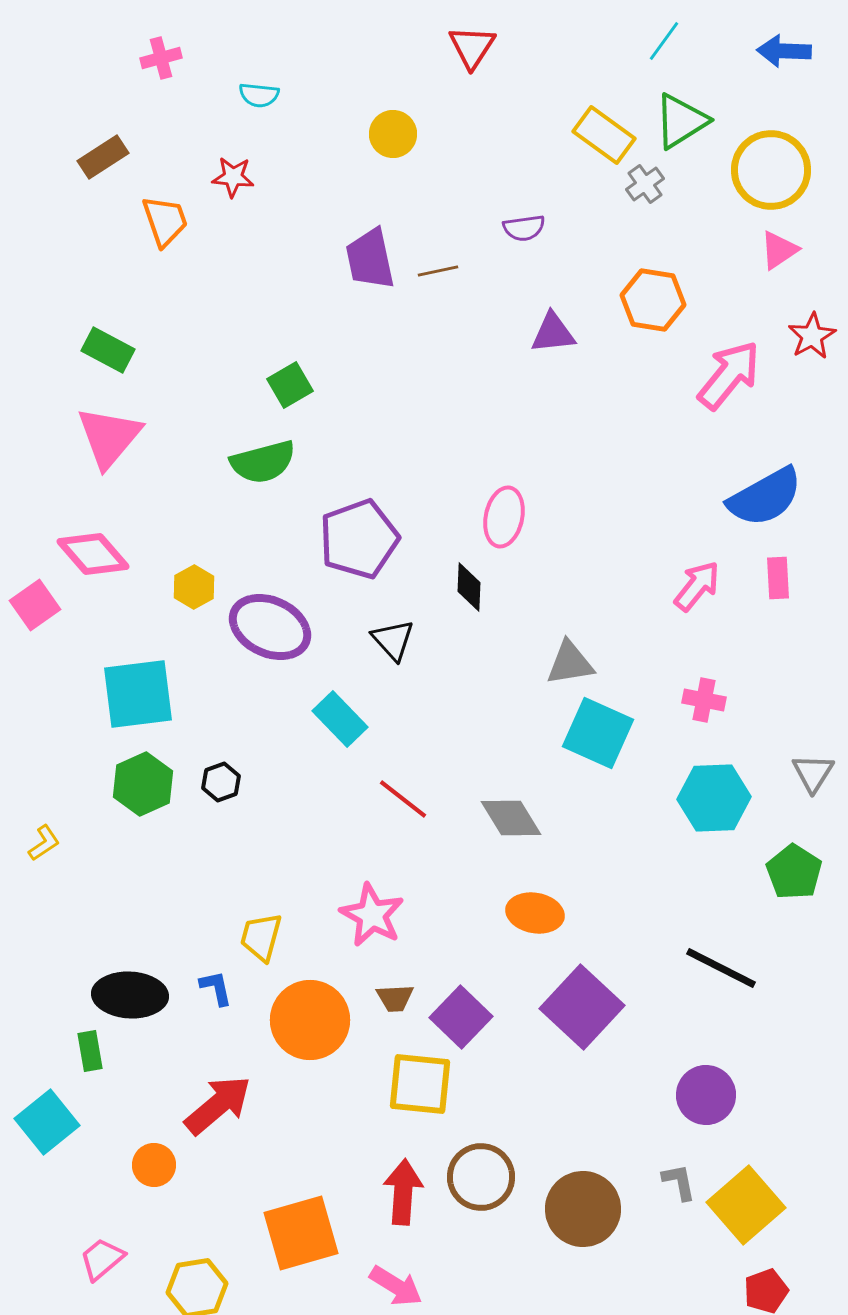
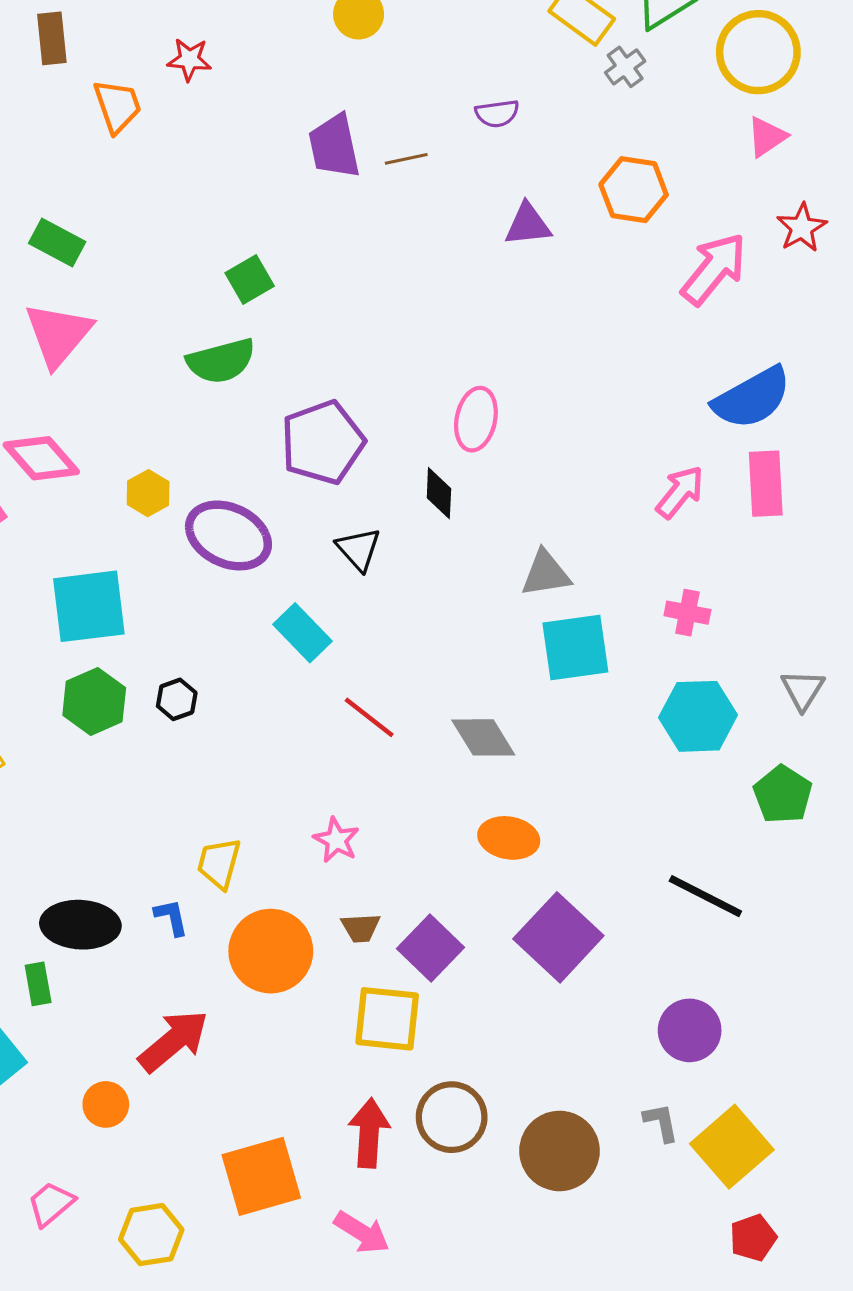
brown rectangle: (103, 157) -> (52, 38), turned -63
pink rectangle: (778, 578) -> (766, 484), size x1.5
cyan square: (598, 733) -> (575, 648), turned -32
pink star: (372, 915) -> (336, 840), size x0.7

